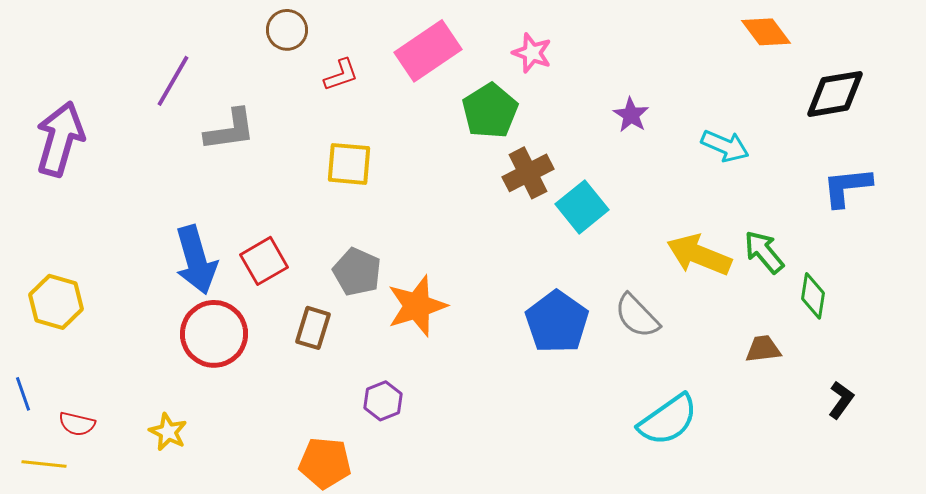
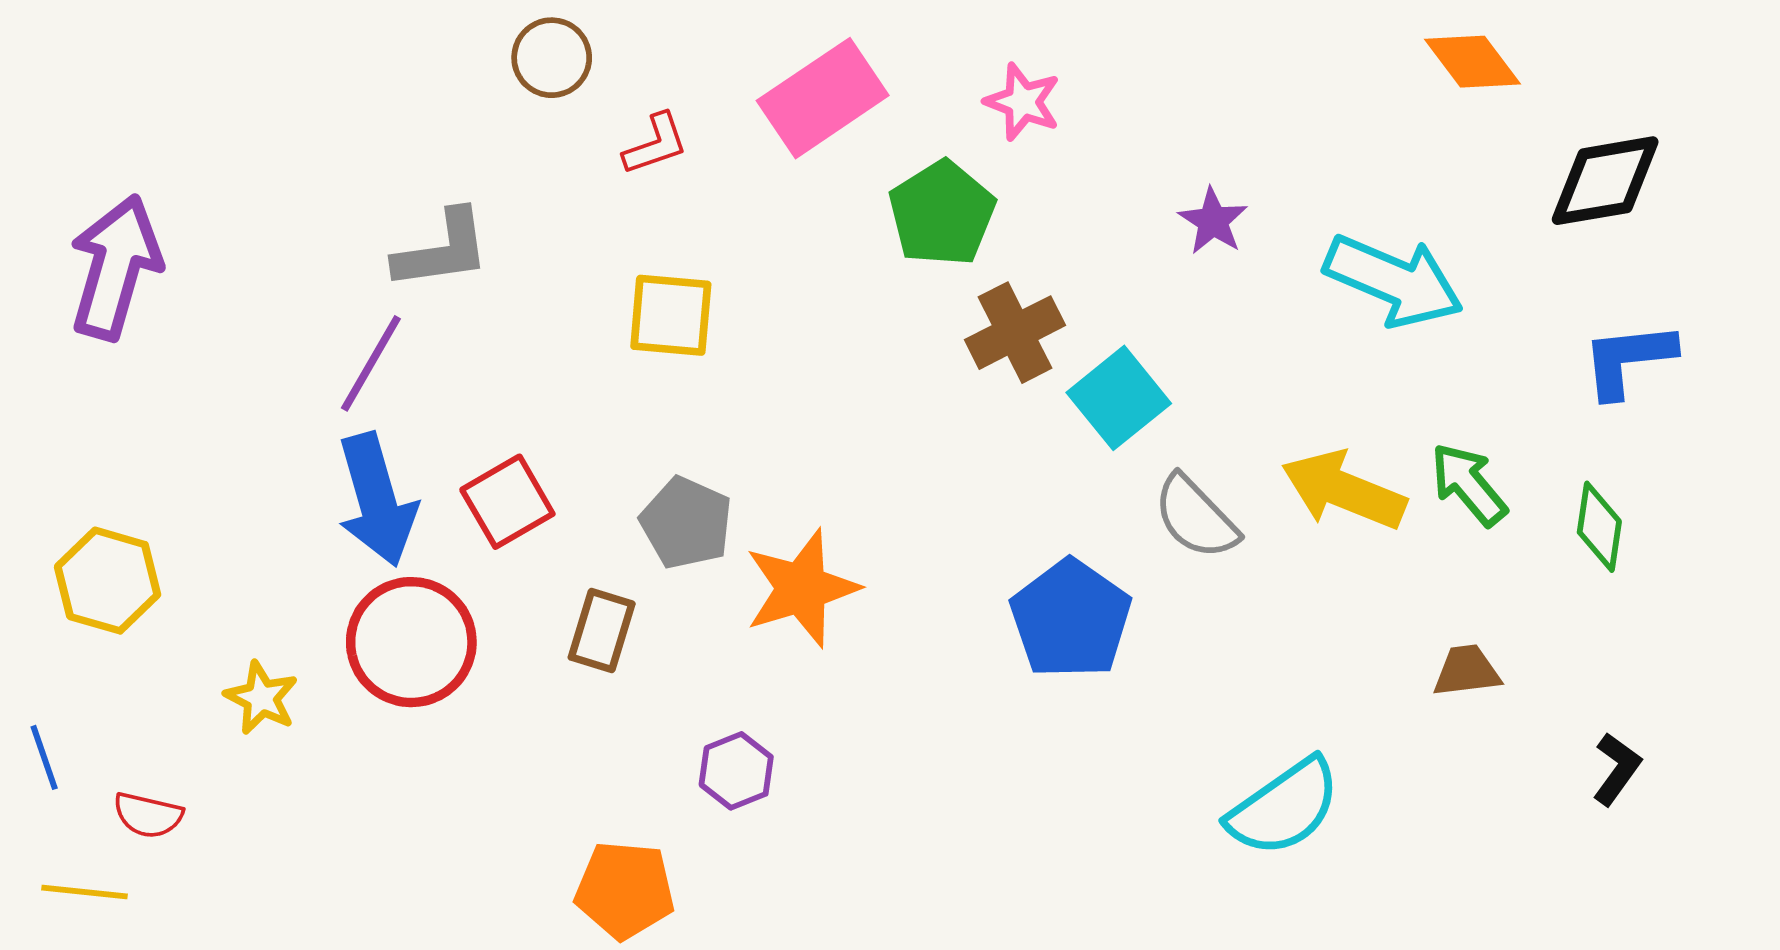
purple line: (173, 81) -> (371, 363), moved
cyan arrow: (725, 146) -> (1394, 281), size x1.5
green diamond: (813, 296) -> (1599, 527), moved
gray semicircle: (637, 316) -> (1196, 517), moved
yellow star: (168, 432) -> (261, 698), moved

